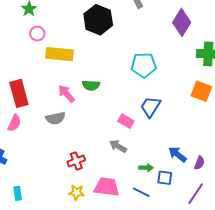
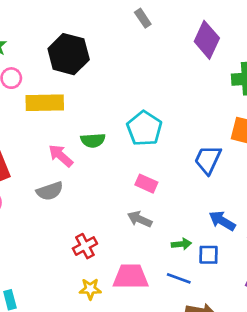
black hexagon: (98, 20) -> (69, 54), moved
cyan pentagon: (144, 65) -> (144, 128), moved, turned -30
blue trapezoid: (150, 107) -> (208, 160), moved

